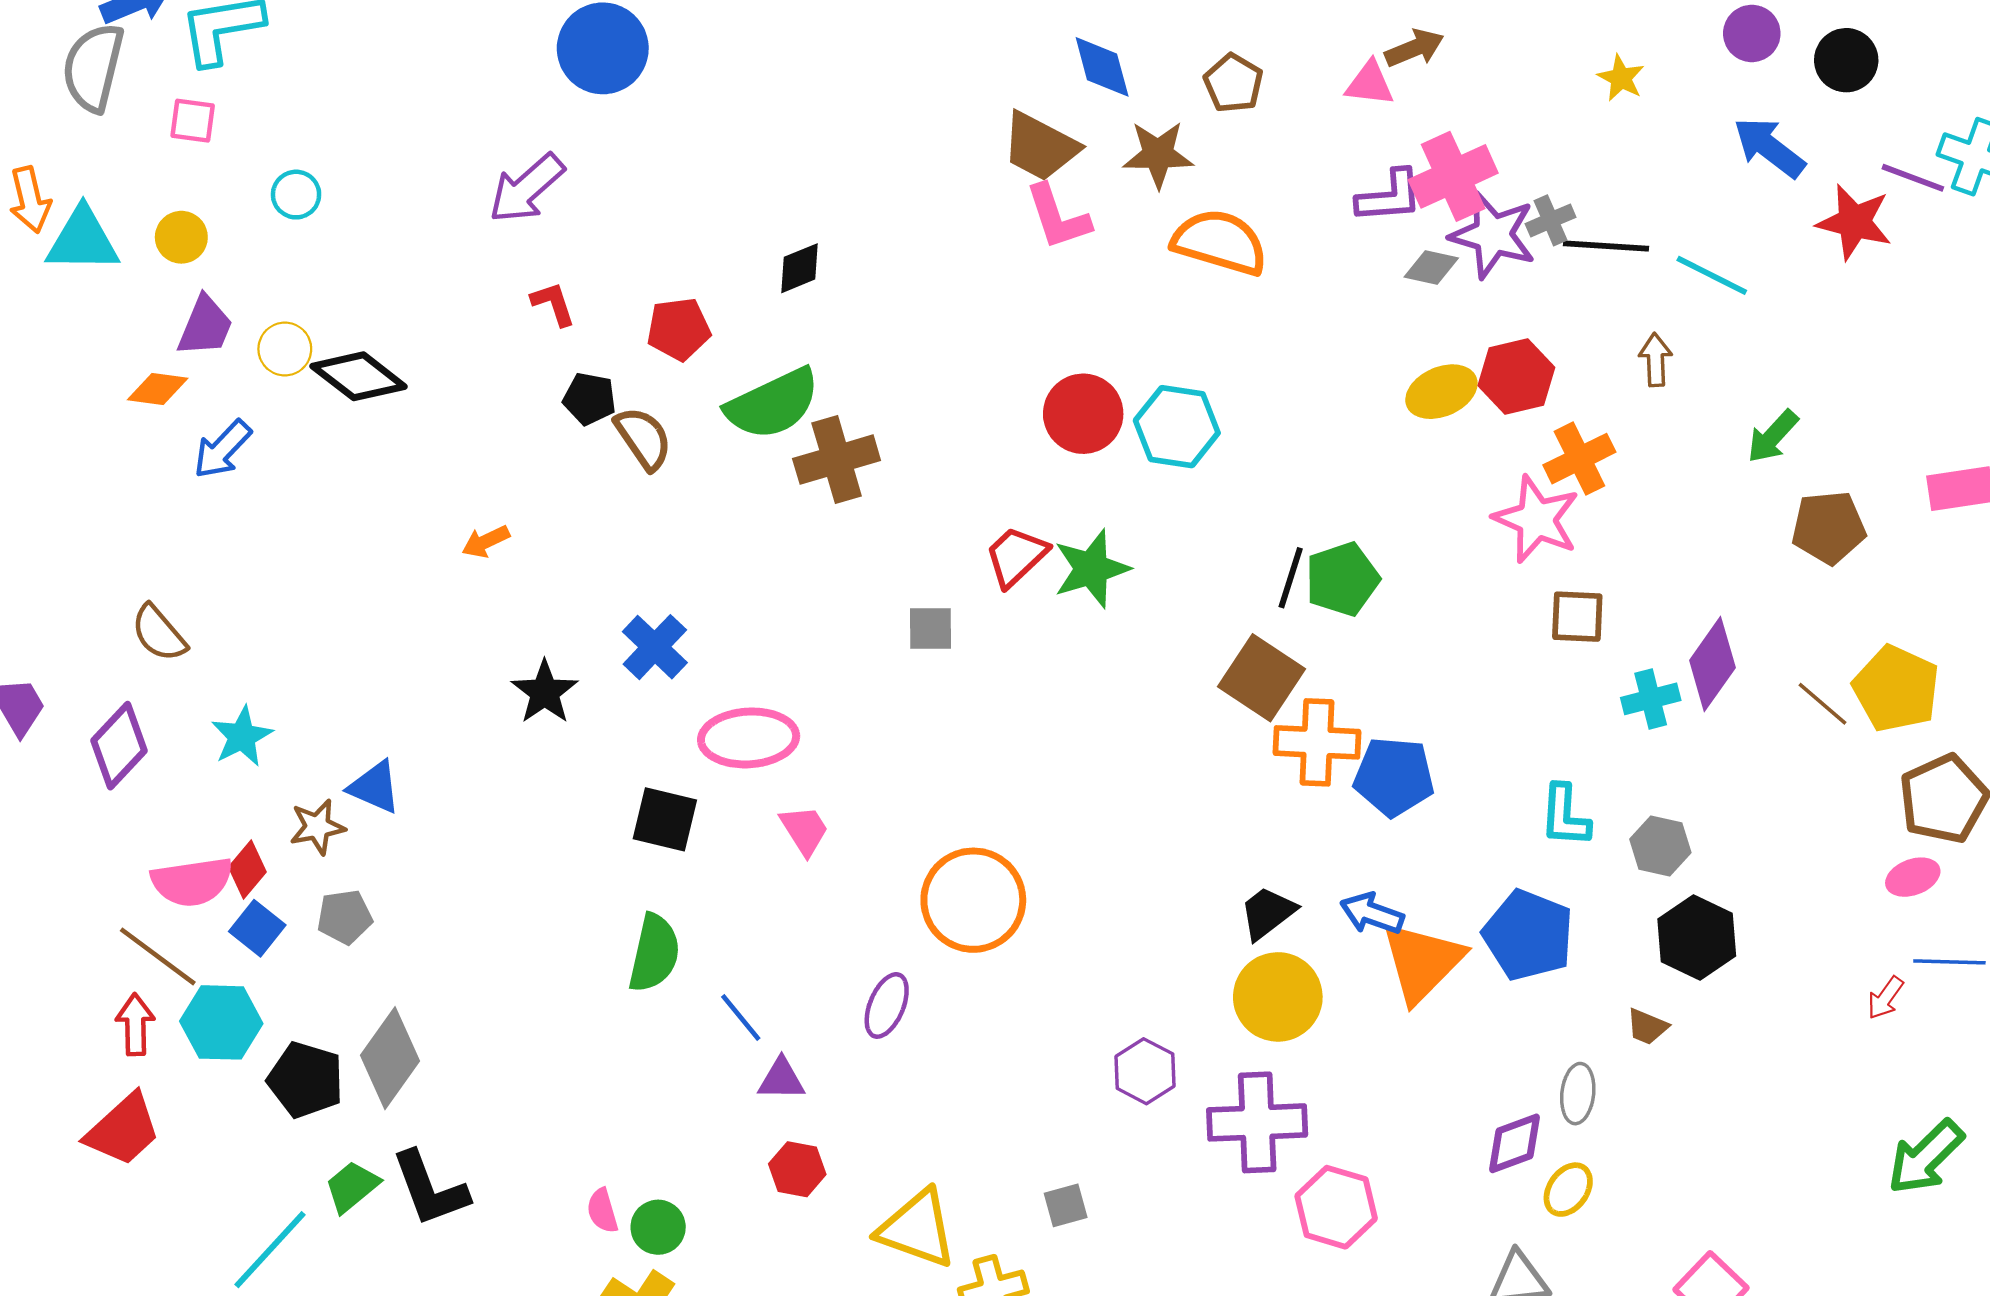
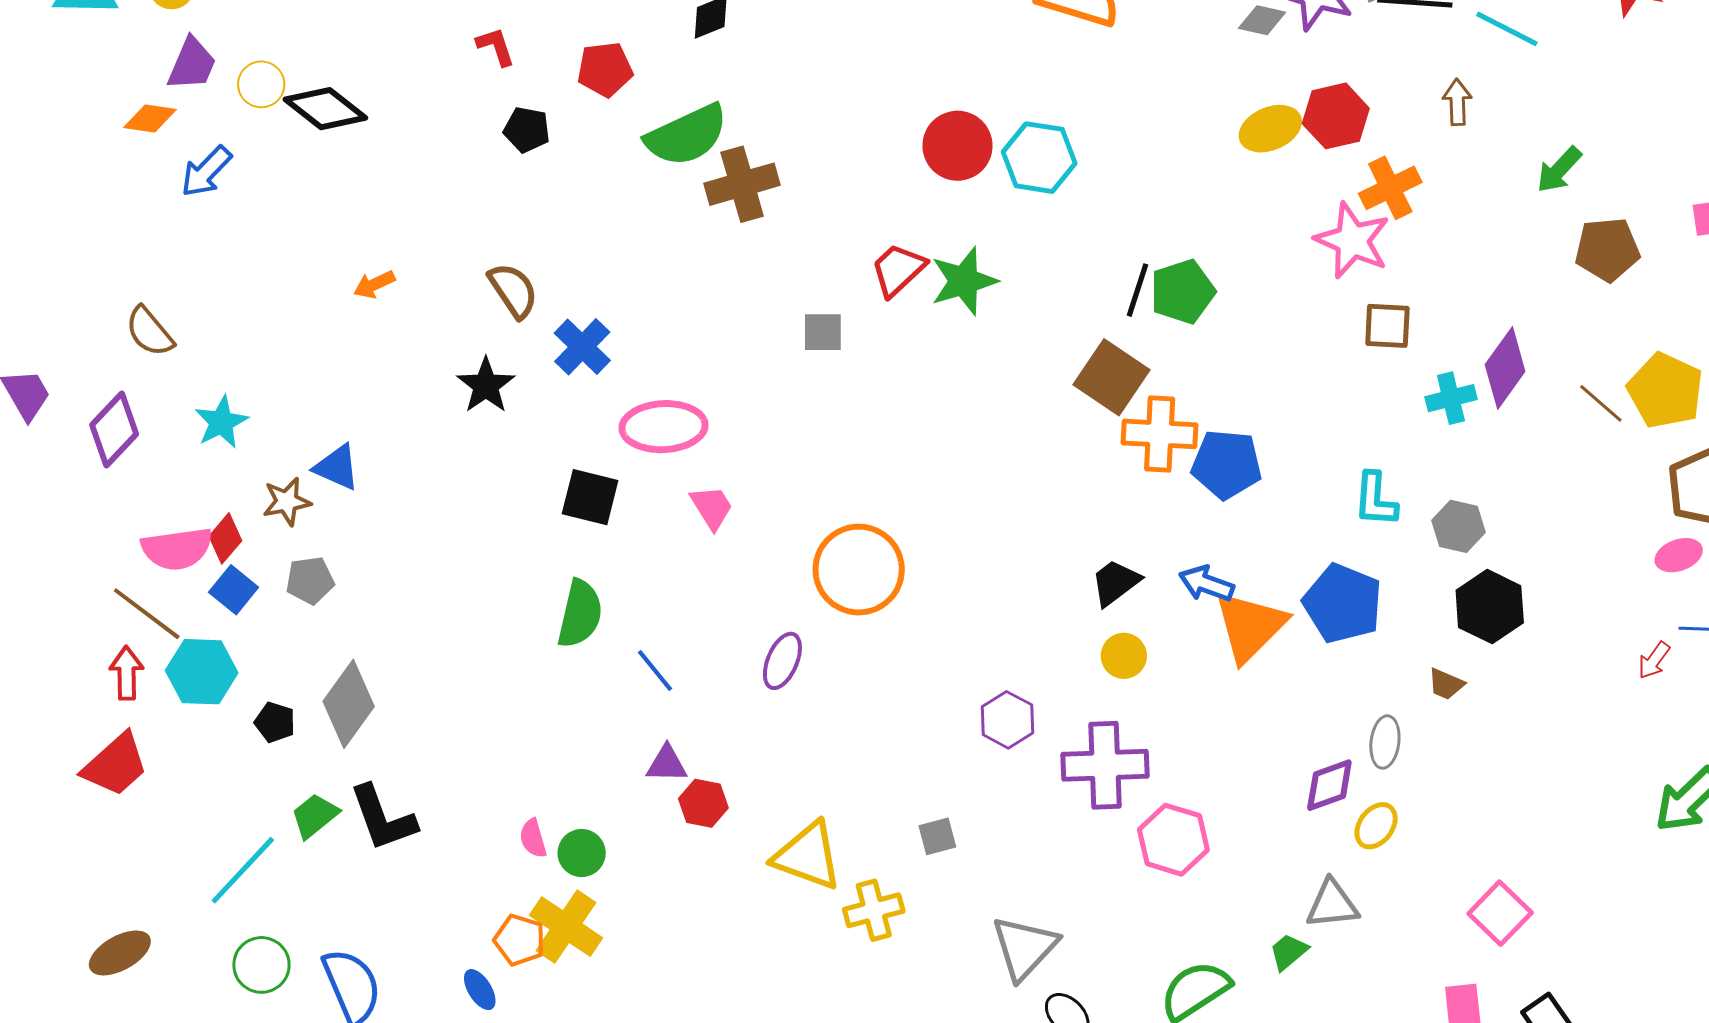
brown semicircle: (643, 438) -> (513, 290), moved
orange arrow: (486, 541) -> (374, 284), moved
yellow circle: (1278, 997) -> (1124, 656), size x0.6
purple triangle: (781, 1079) -> (667, 764), moved
black pentagon: (306, 1080) -> (275, 722), size x0.6

